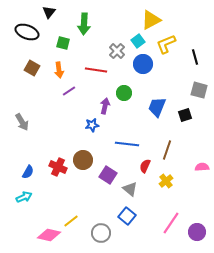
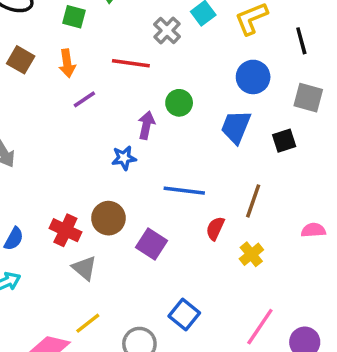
blue circle: (143, 64) -> (253, 77), moved
gray triangle: (130, 189) -> (84, 268), moved

